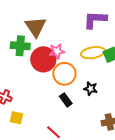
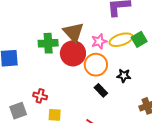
brown triangle: (36, 27) -> (73, 32), moved
pink star: (57, 51) -> (99, 41), moved

